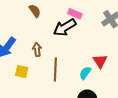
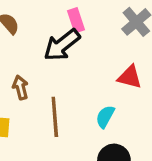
pink rectangle: (75, 14) -> (76, 20), turned 56
red triangle: (100, 61) -> (130, 77), moved, turned -35

